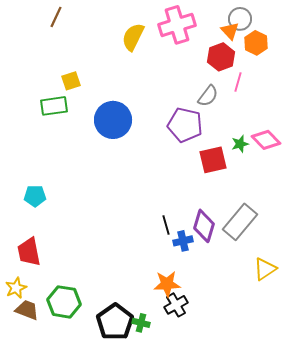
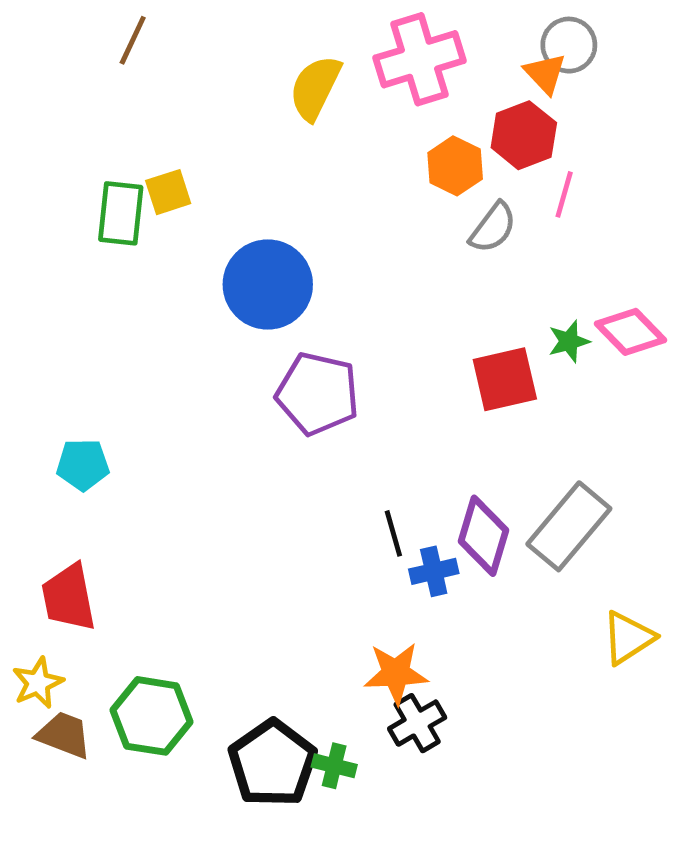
orange hexagon: (256, 43) -> (455, 166), moved
green rectangle: (54, 106) -> (121, 213), moved, turned -76
purple pentagon: (185, 125) -> (318, 394), moved

